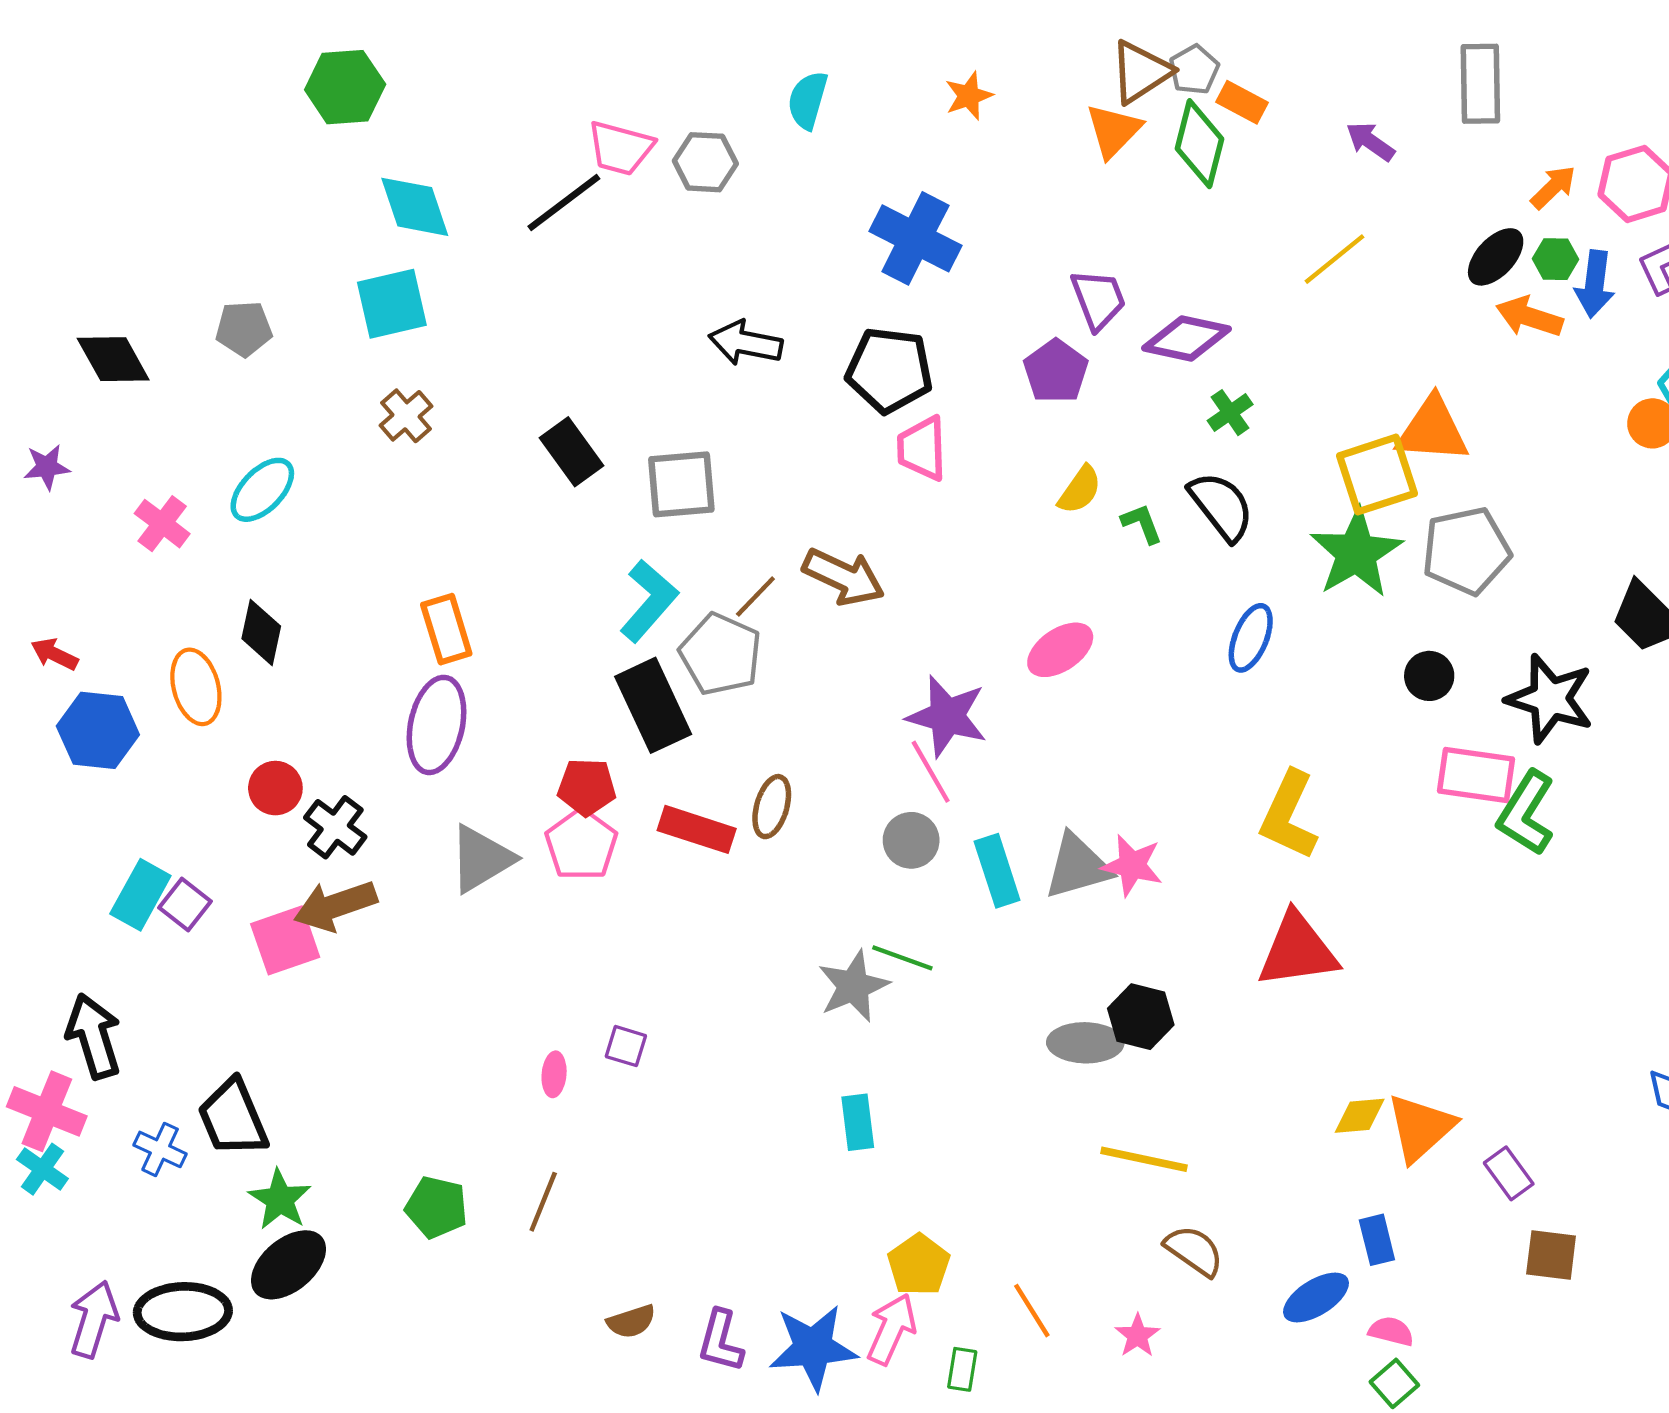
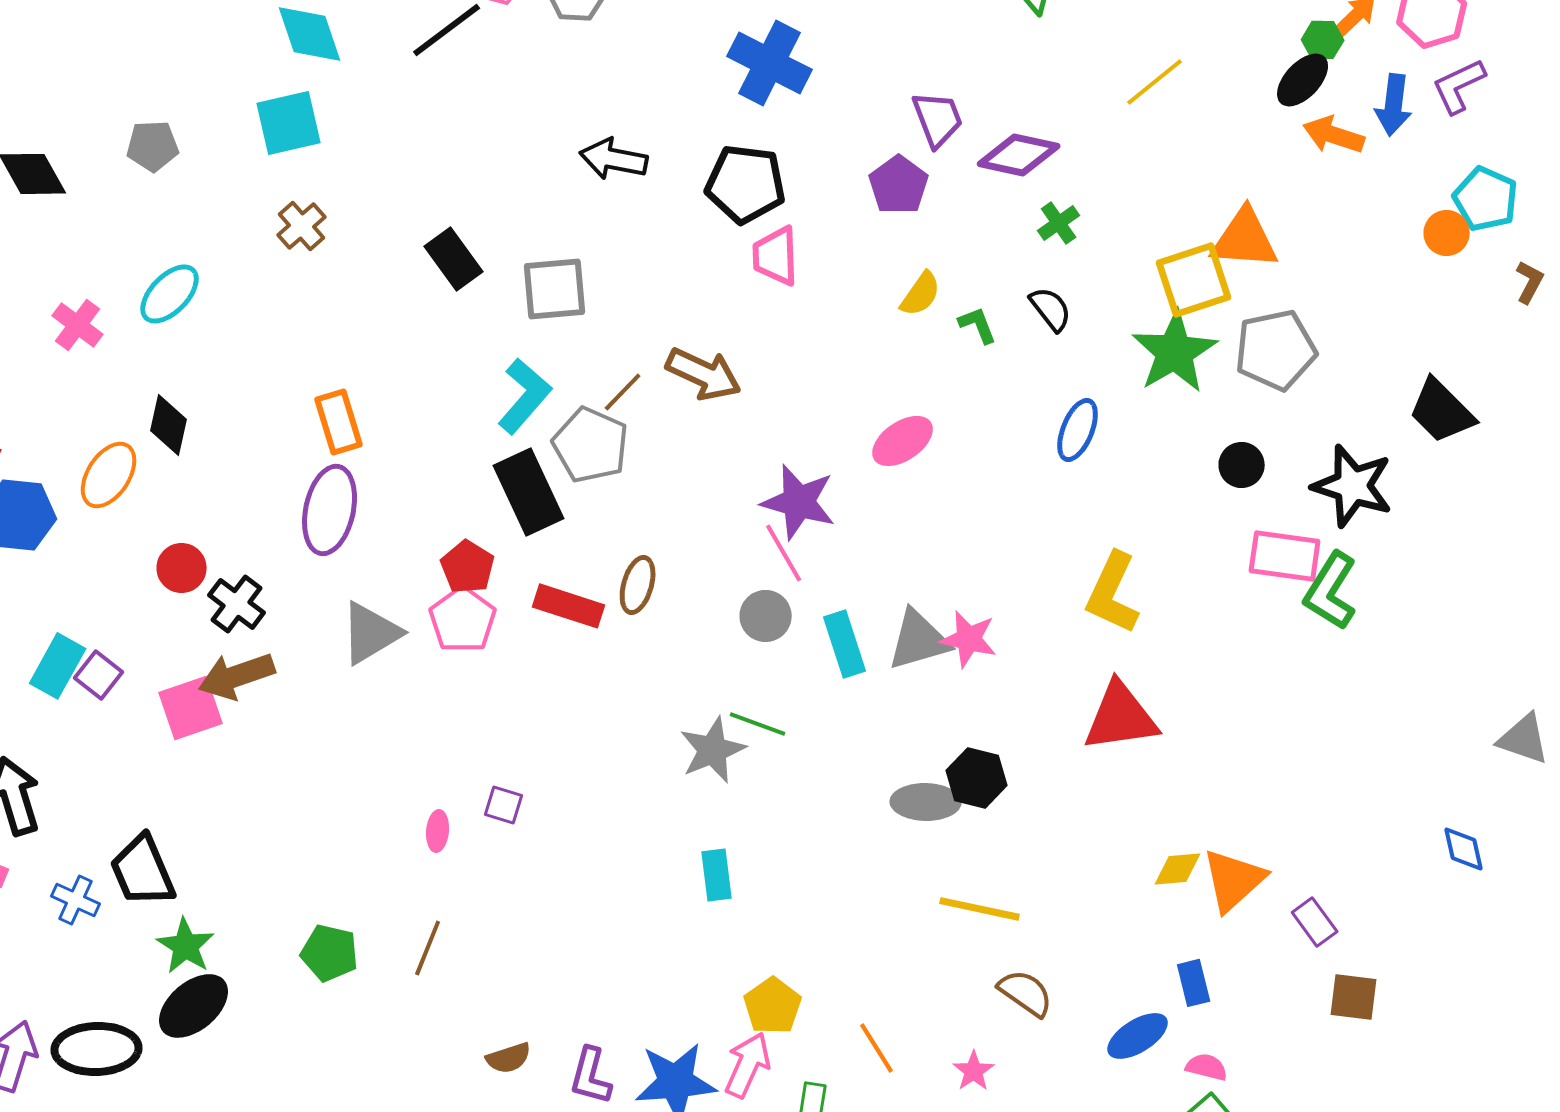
green hexagon: (1555, 259) -> (1323, 40), moved
black semicircle: (1221, 506) -> (1051, 309), size x0.7
orange ellipse: (196, 687) -> (109, 475), turned 48
red pentagon: (587, 787) -> (468, 567), turned 30

